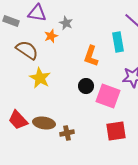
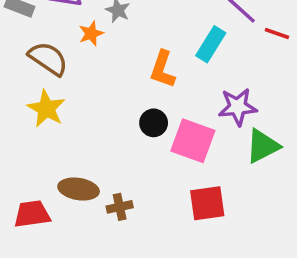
cyan rectangle: (118, 42) -> (211, 44), turned 42
yellow star: (40, 78) -> (46, 109), moved
red trapezoid: (18, 120) -> (32, 214), moved, turned 125

